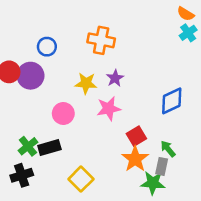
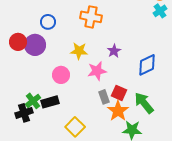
purple star: (115, 78) -> (114, 51), moved
red square: (136, 136) -> (119, 93), turned -35
green arrow: (168, 149) -> (144, 103), size x1.6
gray rectangle: (162, 166) -> (104, 97), moved, turned -32
black cross: (22, 175) -> (24, 113), moved

